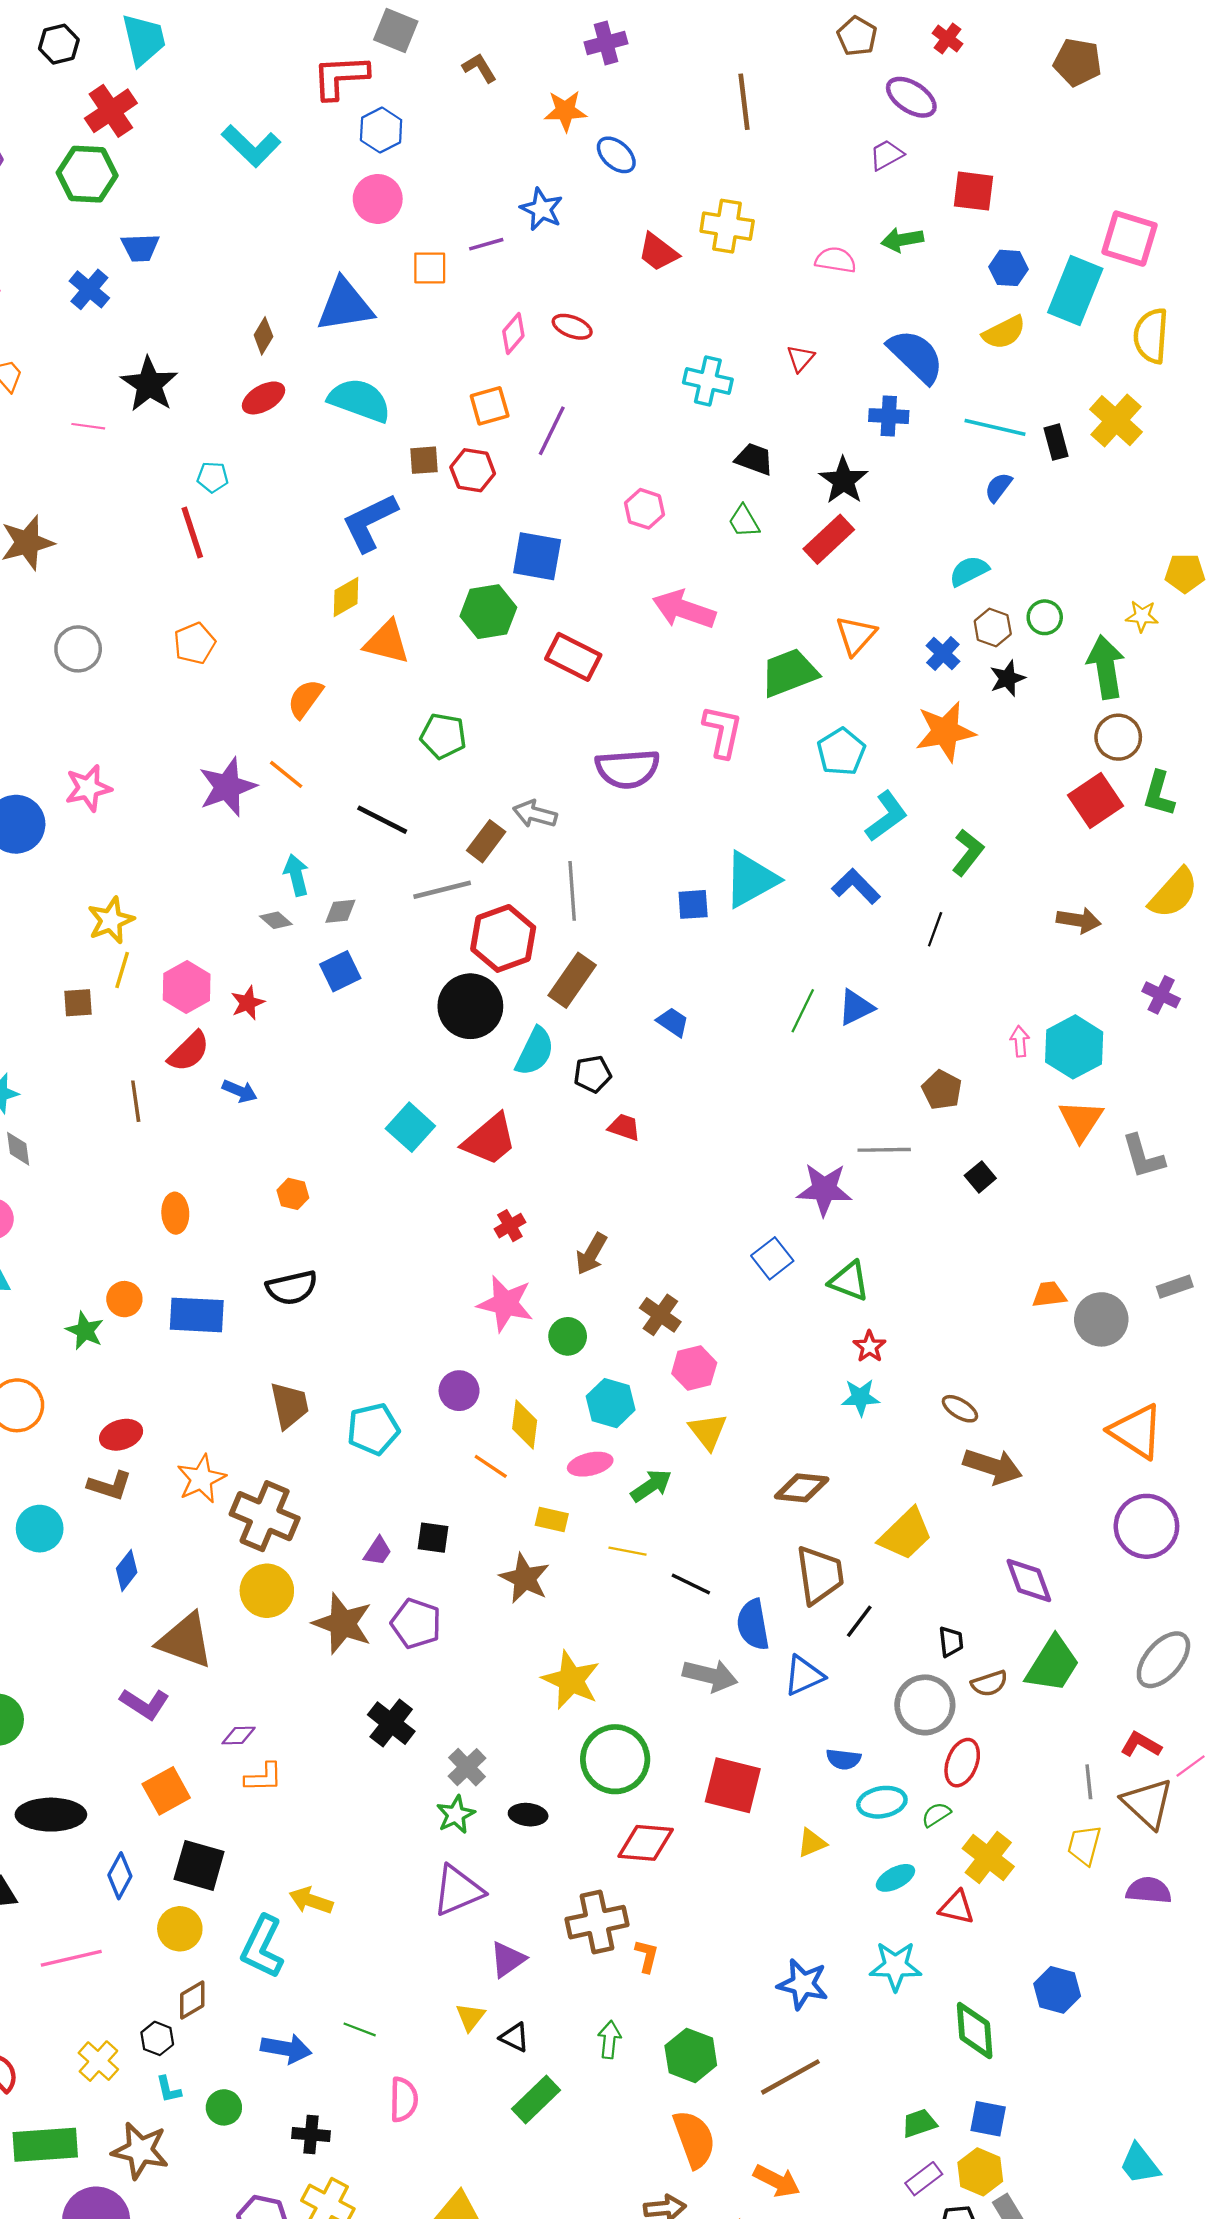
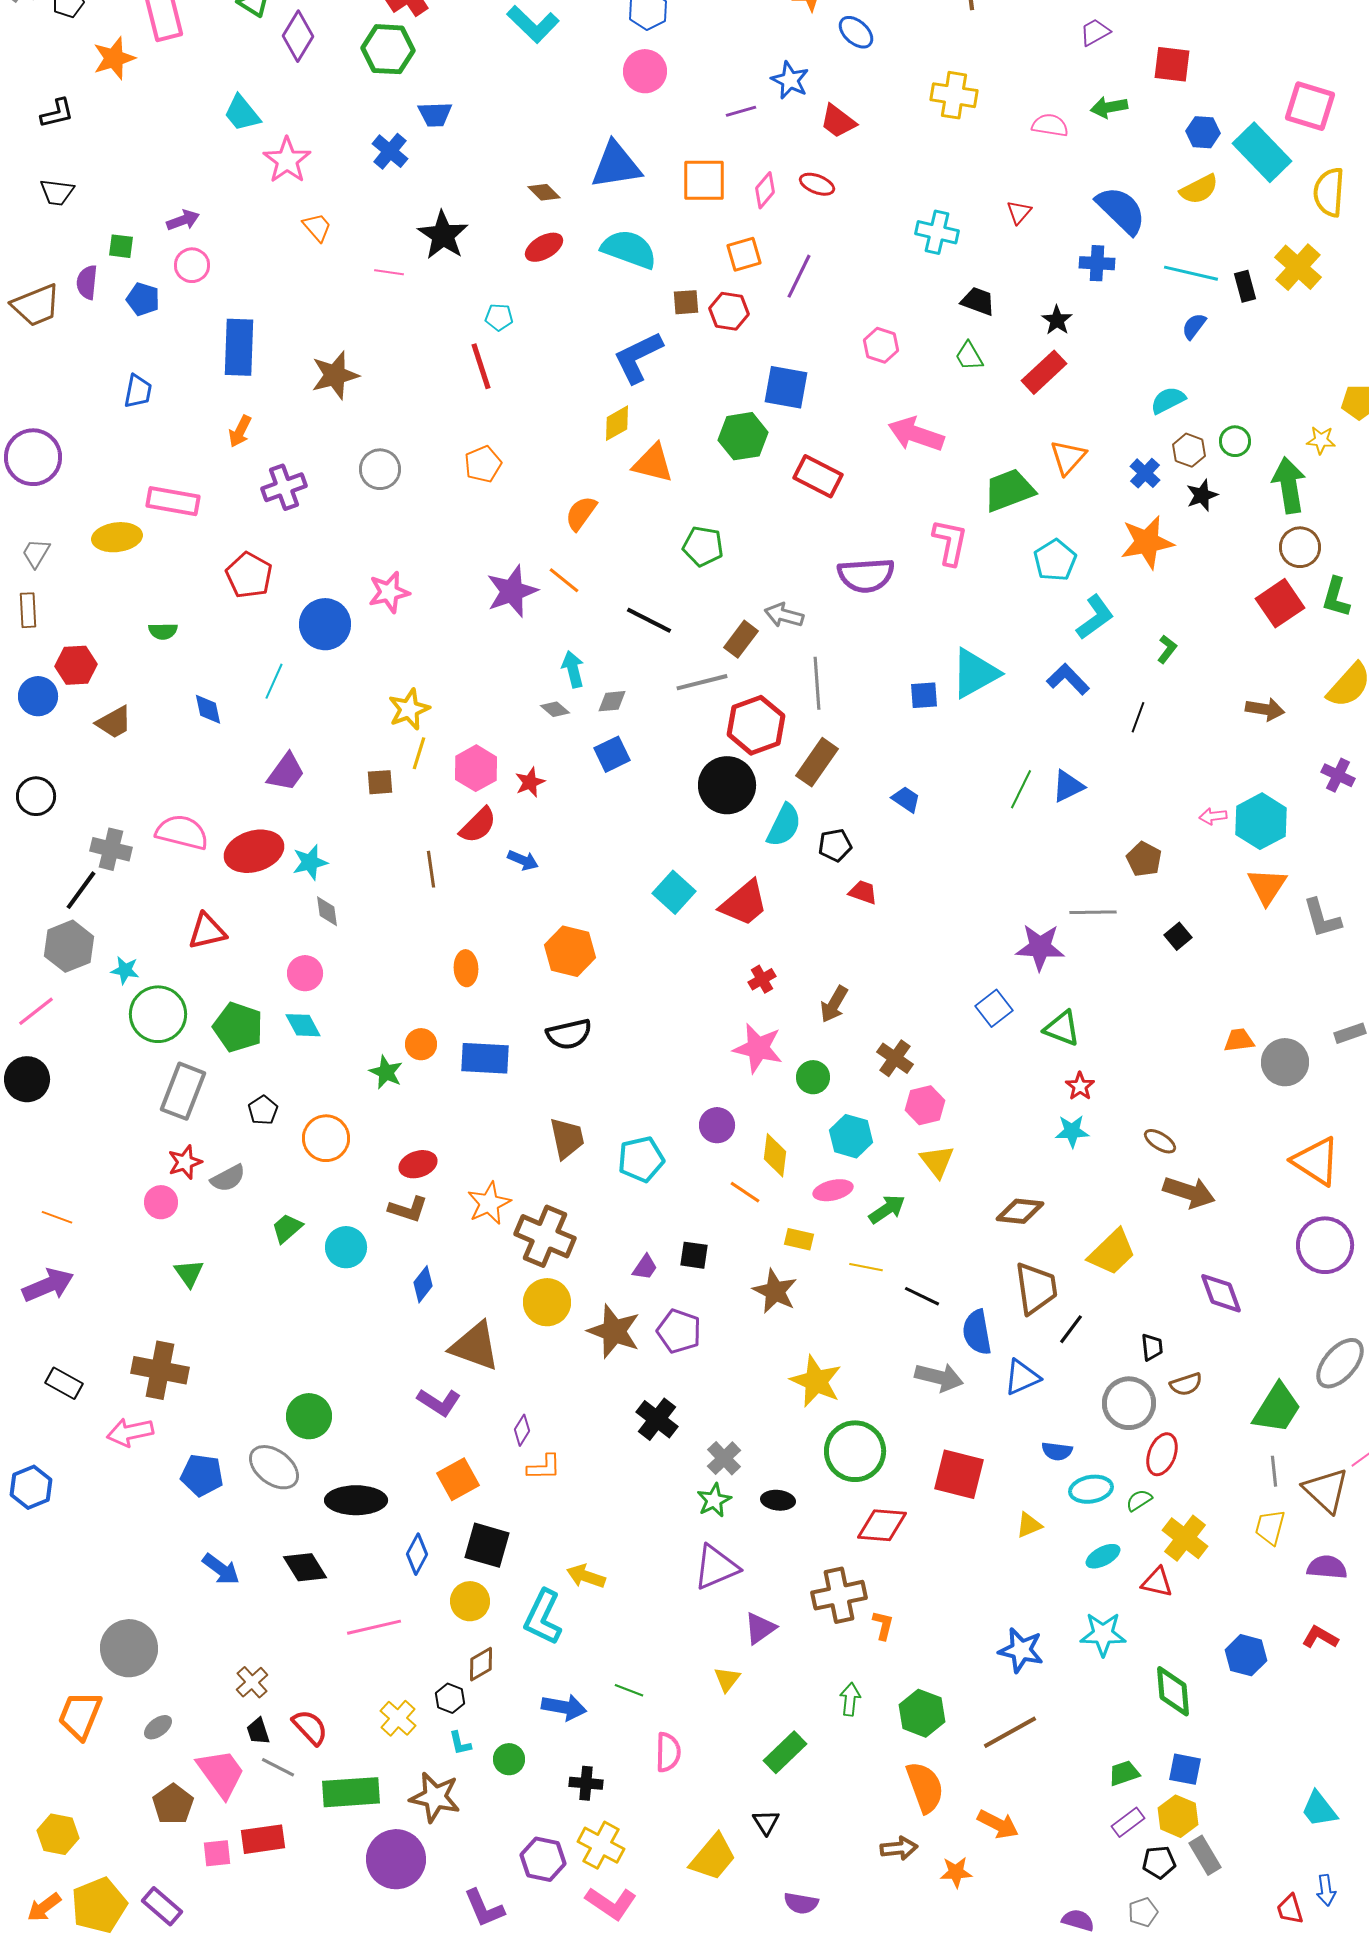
red trapezoid: (658, 252) -> (838, 121), moved
orange square: (430, 268) -> (704, 180), moved, size x1.4
cyan rectangle: (1075, 291) -> (1262, 152), turned -66
brown diamond: (263, 336) -> (544, 192), turned -76
black star: (843, 481) -> (1057, 320), size x0.7
green L-shape: (968, 852) -> (1167, 649), size x0.7
pink arrow: (1020, 1041) -> (1213, 816), turned -92
orange hexagon: (293, 1194) -> (570, 951), size x1.8
green trapezoid: (1053, 1664) -> (1277, 1408), moved
purple diamond: (239, 1735) -> (522, 1430), turned -56
red L-shape: (1141, 1745) -> (1320, 1637), moved
black triangle: (514, 2037) -> (766, 1822), moved, turned 32

